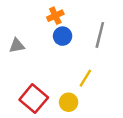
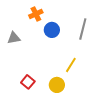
orange cross: (55, 16) -> (36, 14), moved
red square: (34, 99) -> (28, 82), size x0.6

